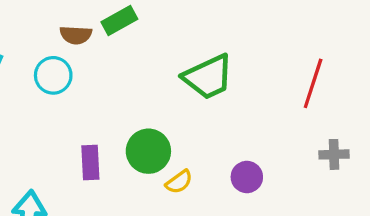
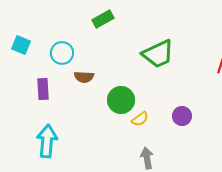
brown semicircle: (76, 35) -> (84, 77), moved
purple rectangle: (90, 162) -> (43, 89), moved

